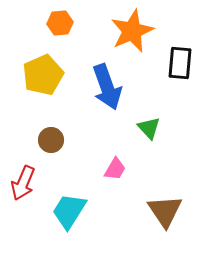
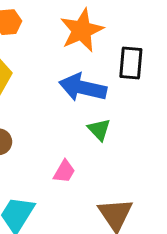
blue arrow: (107, 87) -> (83, 88), moved, turned 123

